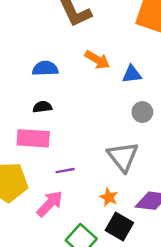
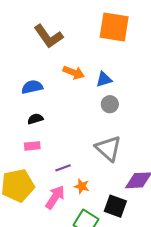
gray circle: (142, 112) -> (110, 104), moved
pink rectangle: (33, 138) -> (32, 146), size x0.6
orange star: (109, 197) -> (82, 186), moved

